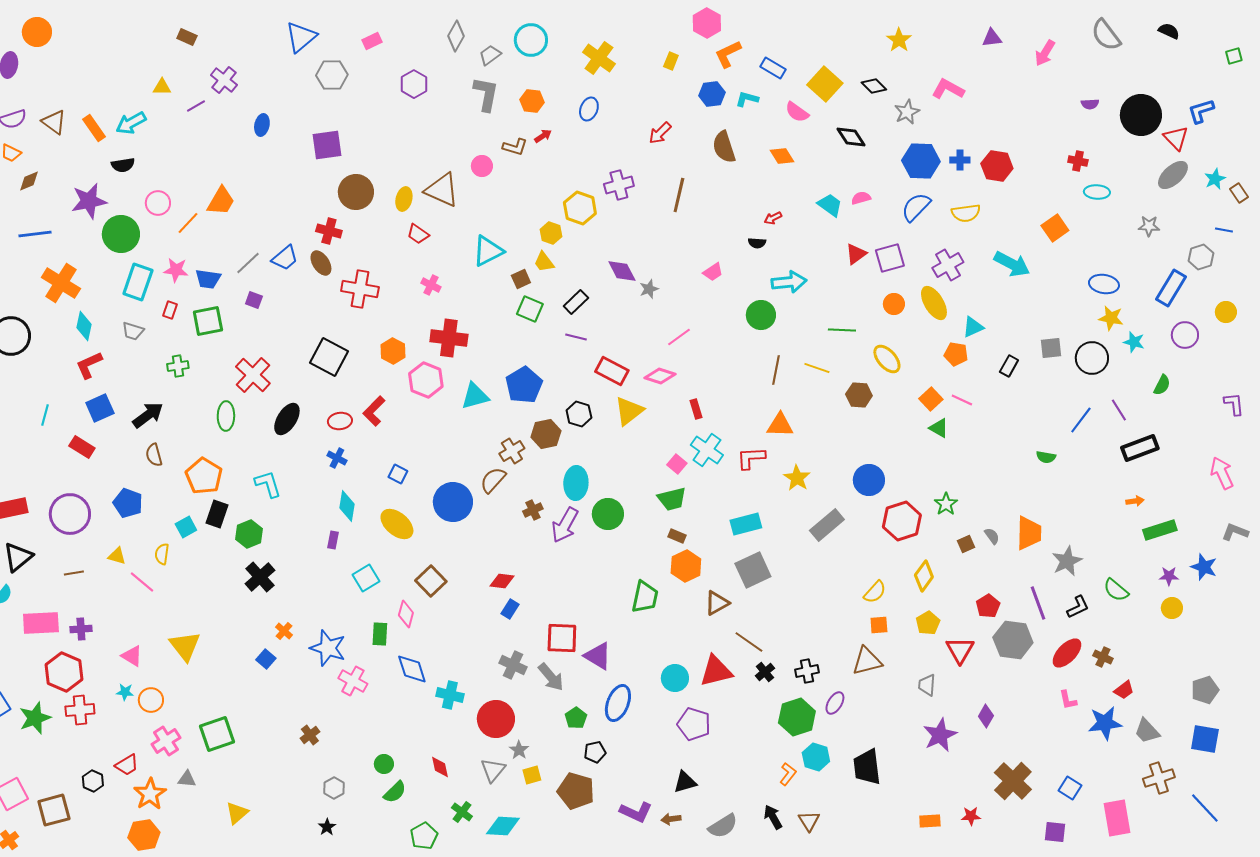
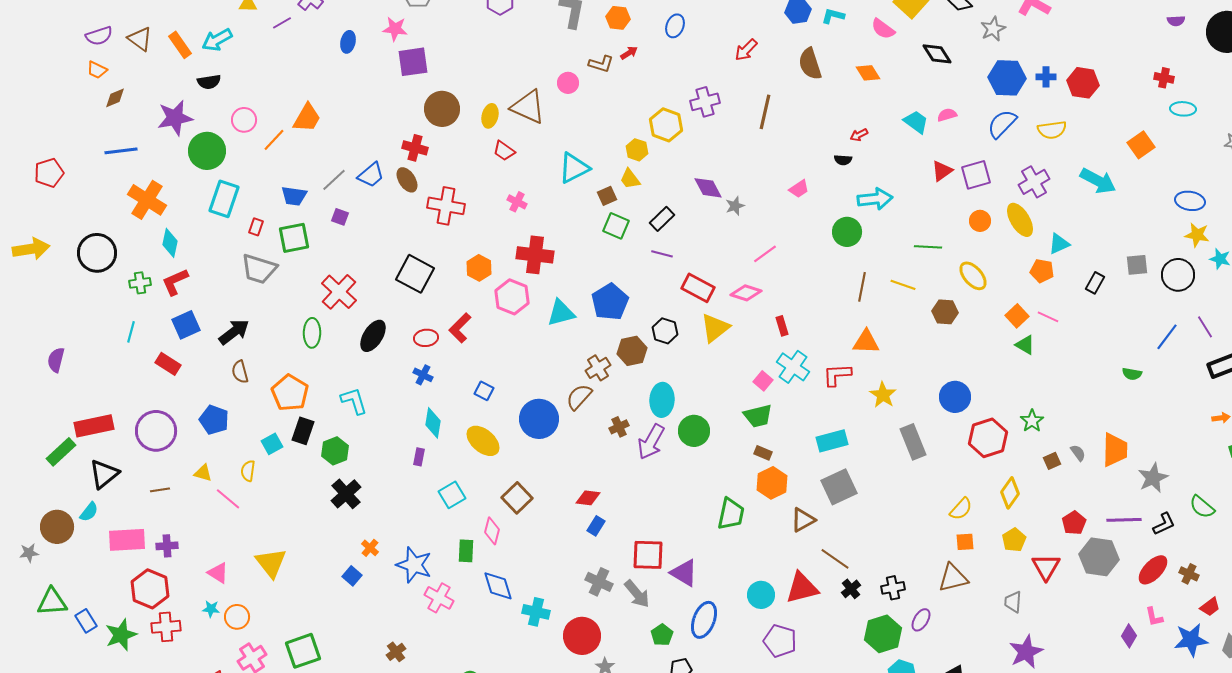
pink star: (176, 270) -> (395, 29), moved
gray trapezoid: (133, 331) -> (259, 269), moved, size x1.6
green cross: (178, 366) -> (140, 283), moved
gray rectangle: (827, 525) -> (913, 442), turned -72
purple line: (1038, 603) -> (1124, 520), turned -72
purple diamond: (986, 716) -> (1129, 636), moved

